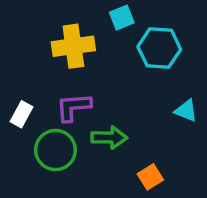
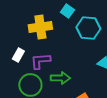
cyan square: (122, 18) -> (67, 11), turned -32
white rectangle: (21, 114) -> (18, 55), moved

